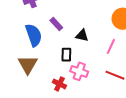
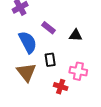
black rectangle: (66, 55) -> (50, 60), moved

